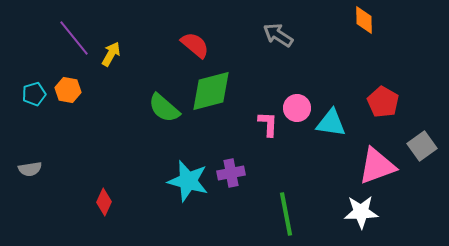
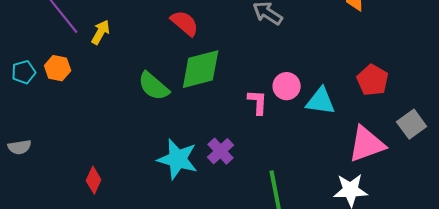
purple cross: (231, 173) -> (221, 151), turned -32

